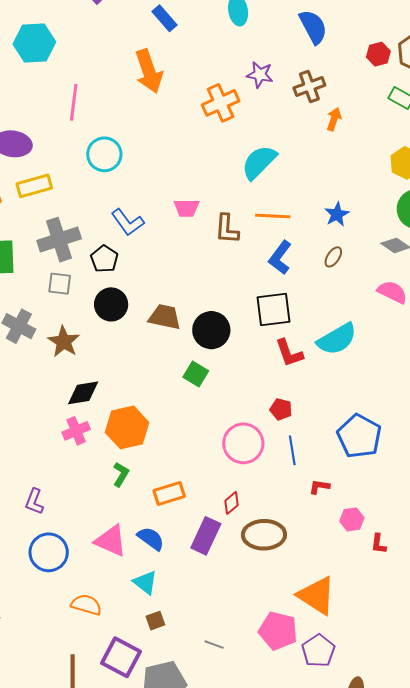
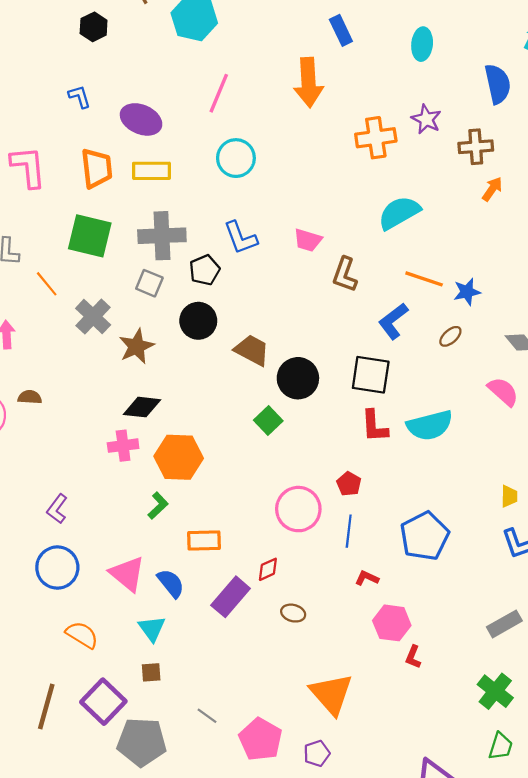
orange line: (273, 216) -> (424, 279), moved
pink hexagon: (352, 519) -> (392, 623), size x1.4
brown ellipse: (264, 535) -> (293, 613), size x0.5
pink pentagon: (278, 631) -> (261, 739), moved
purple pentagon: (318, 651) -> (317, 753), size x0.7

